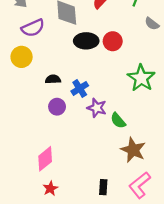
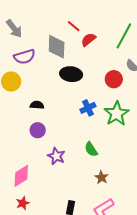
red circle: (113, 41) -> (114, 79), moved
blue cross: (80, 88) -> (88, 108), moved
purple star: (97, 108) -> (56, 156), moved
brown star: (133, 150) -> (101, 177), size x0.6

